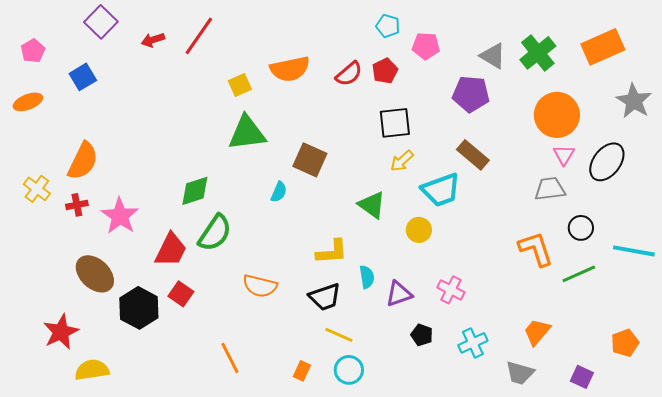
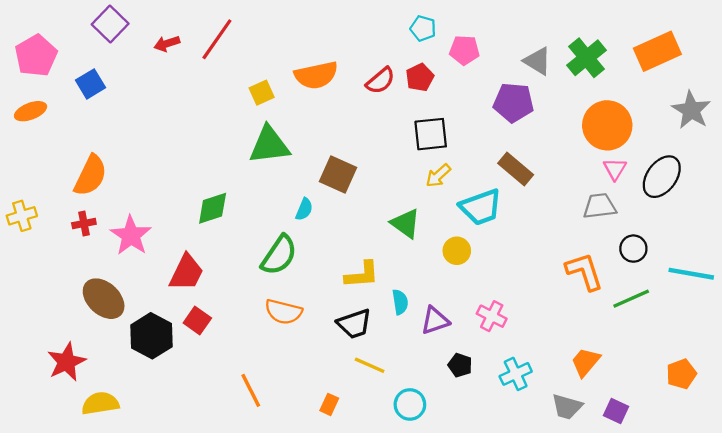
pink pentagon: (33, 51) -> (36, 56), size x1.6
yellow cross: (37, 189) -> (22, 216), moved, turned 36
green semicircle: (215, 233) -> (279, 255), moved
cyan circle: (349, 370) -> (410, 404), moved
purple square: (582, 377) -> (616, 411), moved

